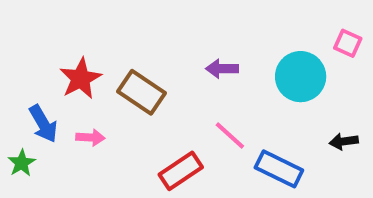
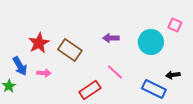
blue rectangle: (279, 169) -> (154, 89), moved

